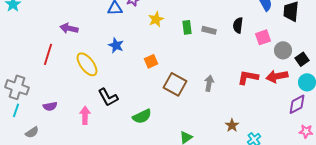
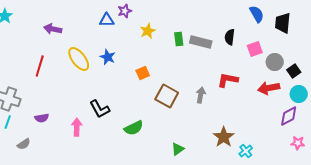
purple arrow: (69, 28) -> (53, 29), moved
gray rectangle: (209, 30) -> (201, 42), size x1.5
yellow ellipse: (87, 64) -> (79, 59), moved
red L-shape: (248, 77) -> (228, 80), moved
brown star: (232, 125) -> (224, 137), size x1.5

